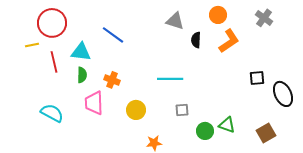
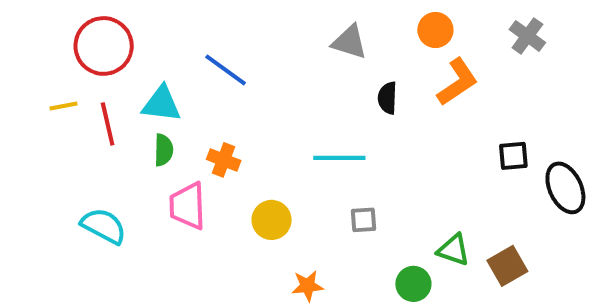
black semicircle: (196, 40) -> (387, 98), moved
yellow line: (32, 45) -> (64, 106), moved
green circle: (205, 131) -> (413, 284), moved
brown square: (266, 133) -> (507, 266), moved

